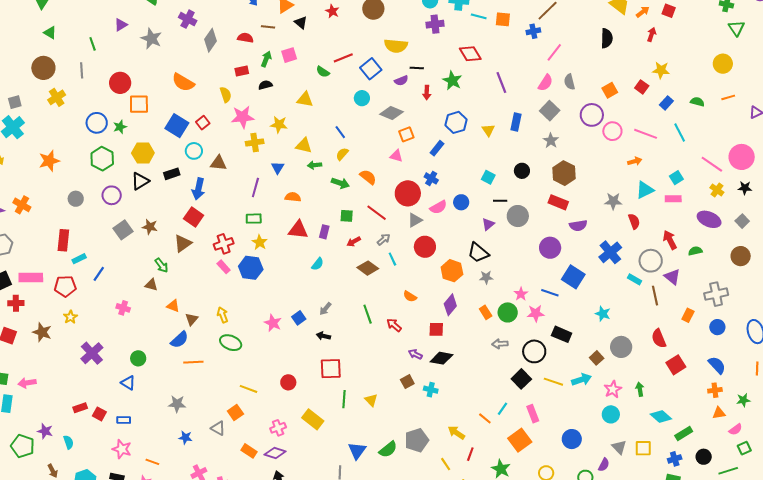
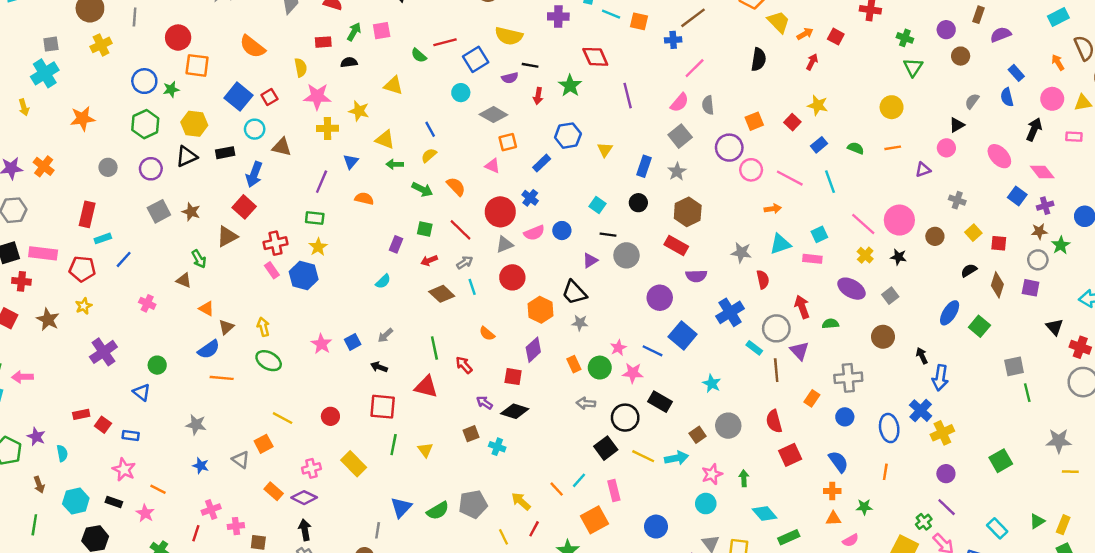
blue rectangle: (516, 122) -> (644, 166), moved
red triangle: (298, 230) -> (426, 387), moved

